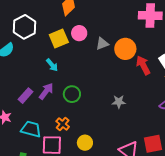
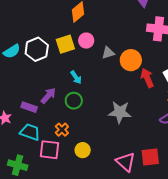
white hexagon: (24, 27) -> (37, 49), moved
cyan arrow: (52, 65) -> (76, 77), moved
purple rectangle: (26, 96) -> (29, 107), moved, turned 63
gray star: (119, 102) -> (120, 112), size x1.6

